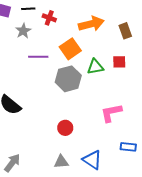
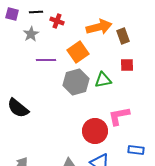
brown rectangle: (125, 31) -> (123, 36), moved
green triangle: (95, 67) -> (103, 80), moved
red circle: (65, 128) -> (95, 131), moved, size x1.6

